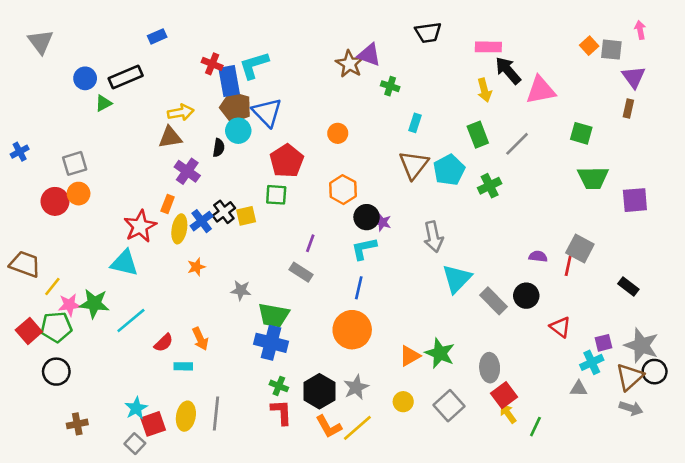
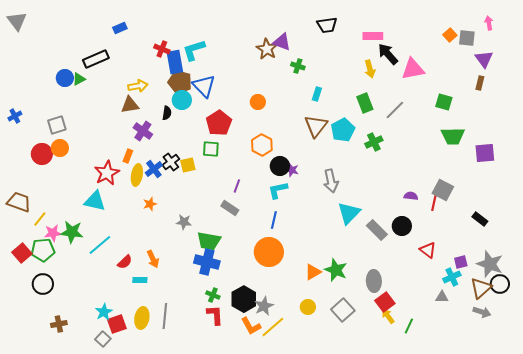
gray triangle: (41, 42) -> (17, 21), moved
blue circle: (85, 78) -> (65, 78), moved
gray star: (356, 387) -> (264, 306), moved

